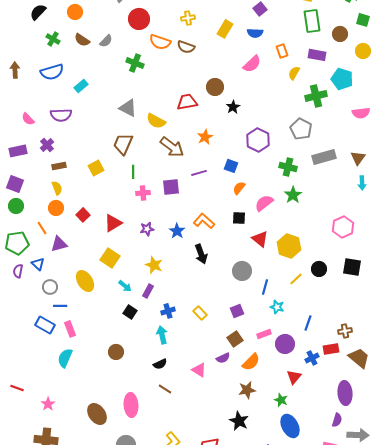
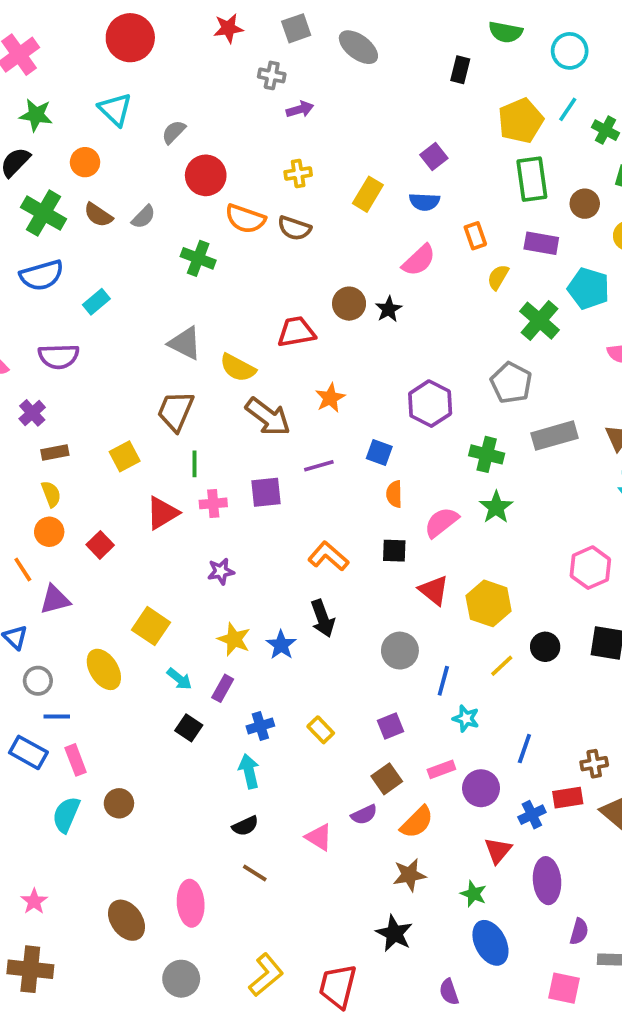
green cross: (53, 39) -> (44, 213), size x1.6
green cross: (316, 96) -> (539, 321), turned -35
black star: (233, 107) -> (389, 309), moved
orange semicircle: (239, 188) -> (394, 494), turned -40
red triangle: (113, 223) -> (162, 513), moved
blue star: (177, 231) -> (281, 645), moved
brown circle: (116, 352) -> (119, 803), moved
purple ellipse: (345, 393) -> (547, 881), moved

